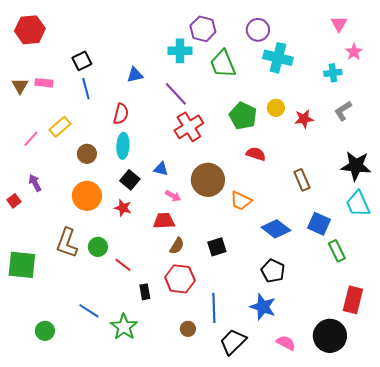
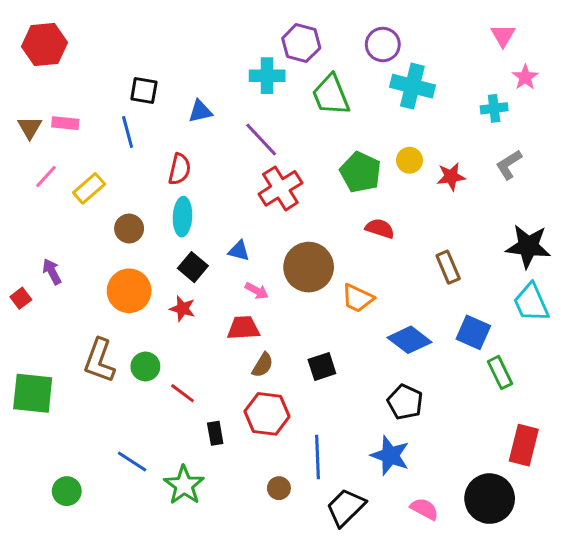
black square: (82, 61) -> (144, 91), moved, turned 36
pink line: (31, 139) -> (46, 177), moved

